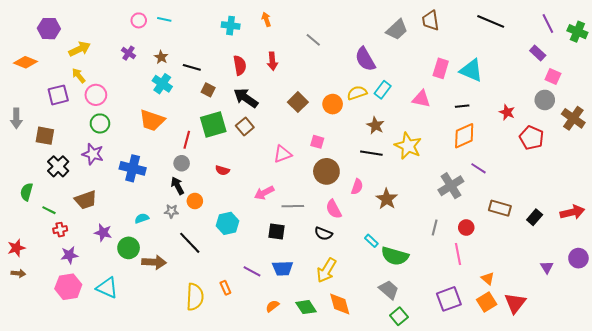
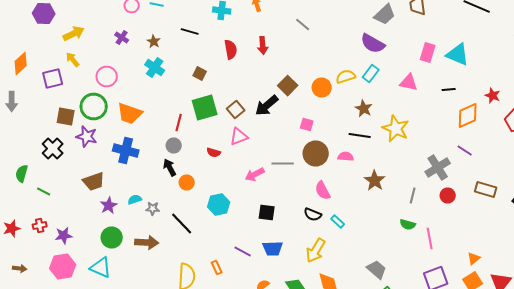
purple semicircle: (365, 59) -> (373, 44), moved, turned -30
orange diamond: (26, 62) -> (21, 64), moved, turned -65
black line: (192, 67) -> (190, 32), moved
pink circle: (96, 95) -> (107, 76), moved
black arrow: (246, 98) -> (267, 106), moved, turned -75
orange trapezoid: (152, 120) -> (130, 114), moved
green circle: (100, 123) -> (94, 106), size x1.4
brown square: (45, 136) -> (66, 116), moved
orange diamond: (464, 136) -> (468, 116), moved
pink triangle: (283, 154) -> (239, 136), moved
pink semicircle: (357, 187) -> (346, 156), moved, turned -105
brown trapezoid: (86, 200) -> (94, 182), moved
gray line: (293, 206) -> (283, 164), moved
gray star: (171, 211) -> (153, 208), moved
gray line: (435, 228) -> (413, 196), moved
red circle: (466, 228) -> (448, 196), moved
red cross: (60, 230) -> (40, 226), moved
purple star: (103, 233) -> (109, 206), moved, turned 30
cyan rectangle: (371, 241) -> (338, 222), moved
green circle: (129, 248) -> (112, 238), moved
pink line: (458, 254) -> (430, 238), moved
green semicircle: (395, 256) -> (408, 224), moved, size x0.6
brown arrow: (18, 273) -> (20, 268), moved
orange triangle: (488, 279) -> (474, 258), turned 40

